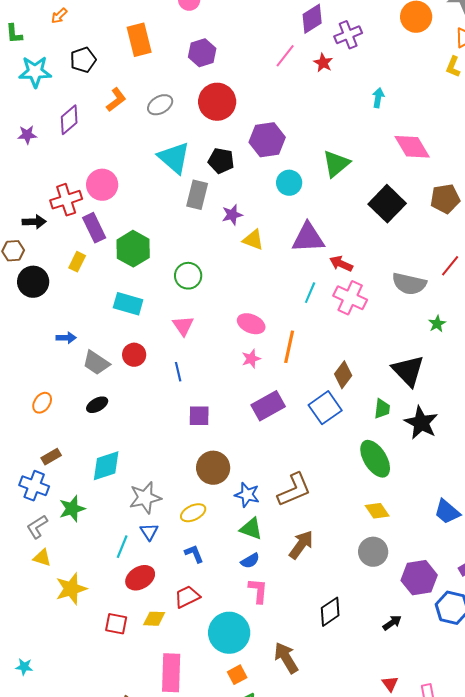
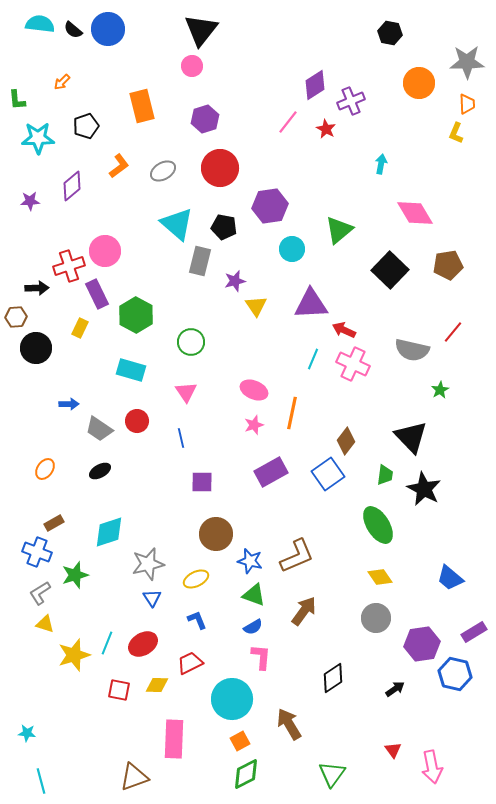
yellow triangle: (253, 240) -> (256, 306), turned 35
cyan line: (122, 547) -> (107, 643), moved

